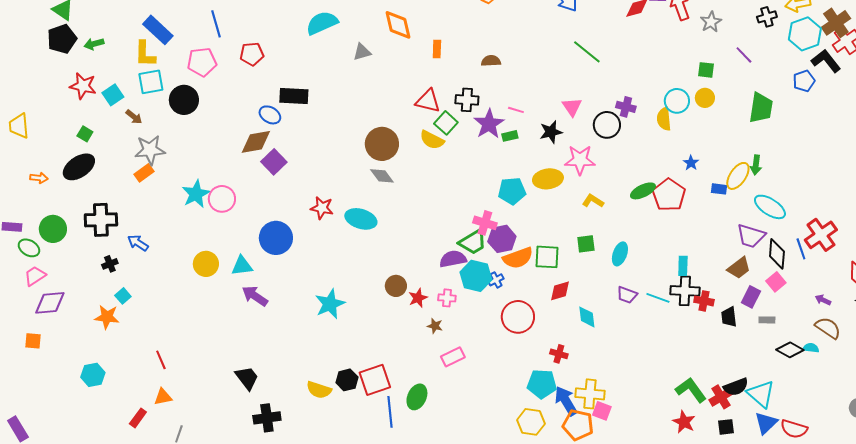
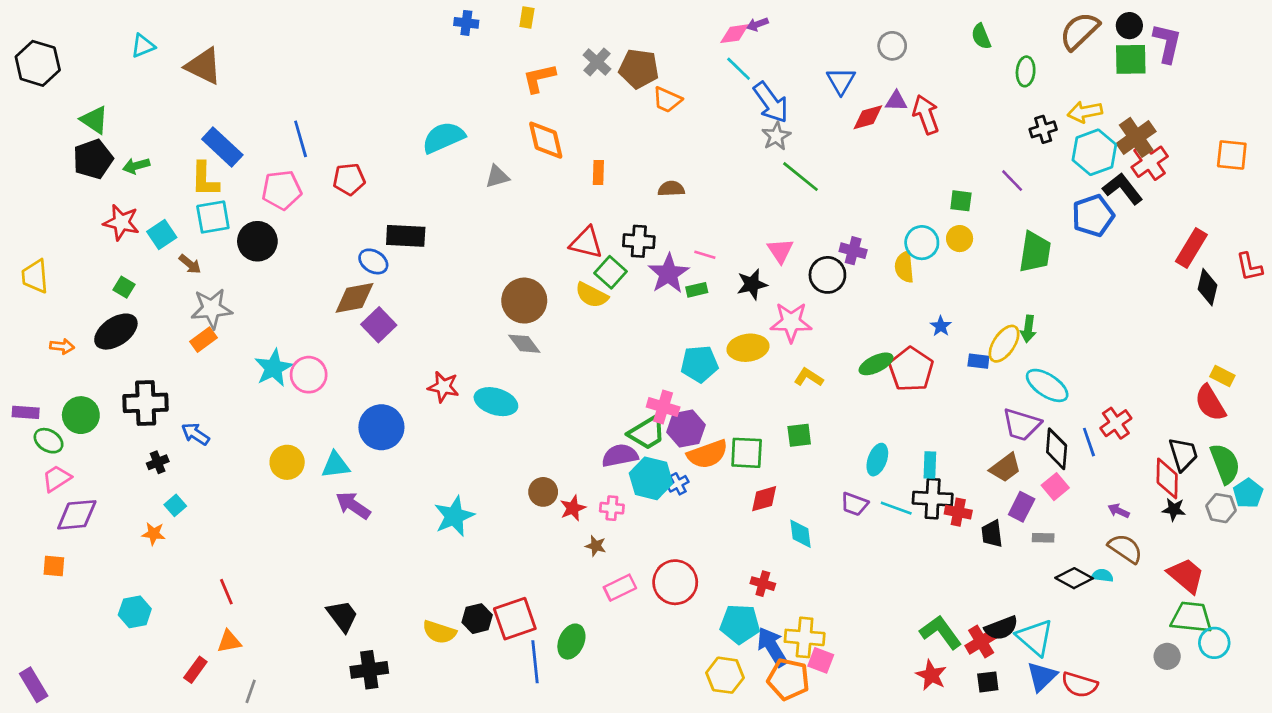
gray star: (711, 22) -> (776, 136), moved
blue pentagon: (804, 81) -> (1093, 216), size x1.4
red cross: (821, 235) -> (1116, 423), size x0.7
cyan ellipse: (620, 254) -> (877, 460), moved
orange star: (107, 317) -> (154, 534), size x0.7
red circle: (518, 317) -> (675, 582), moved

